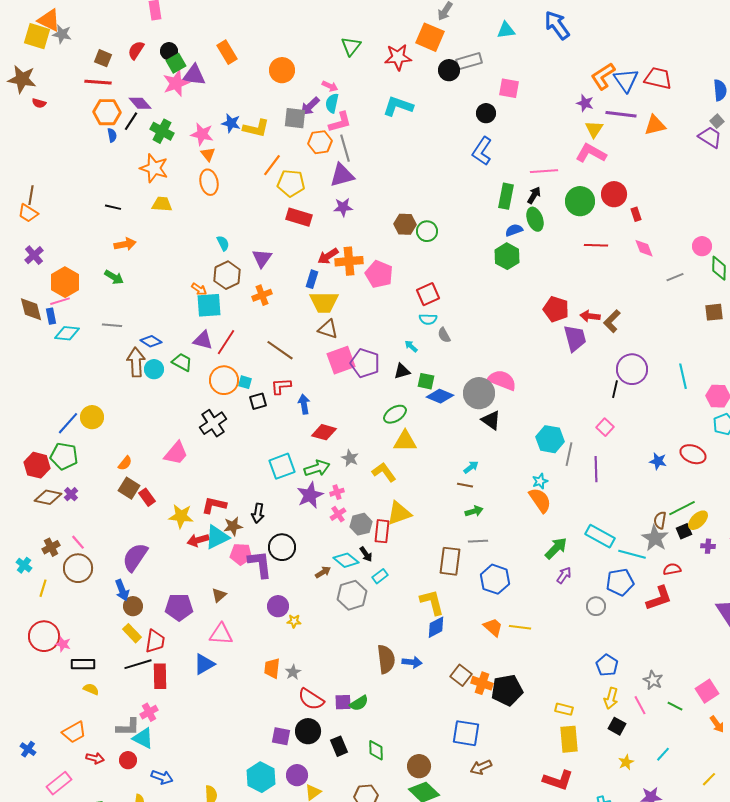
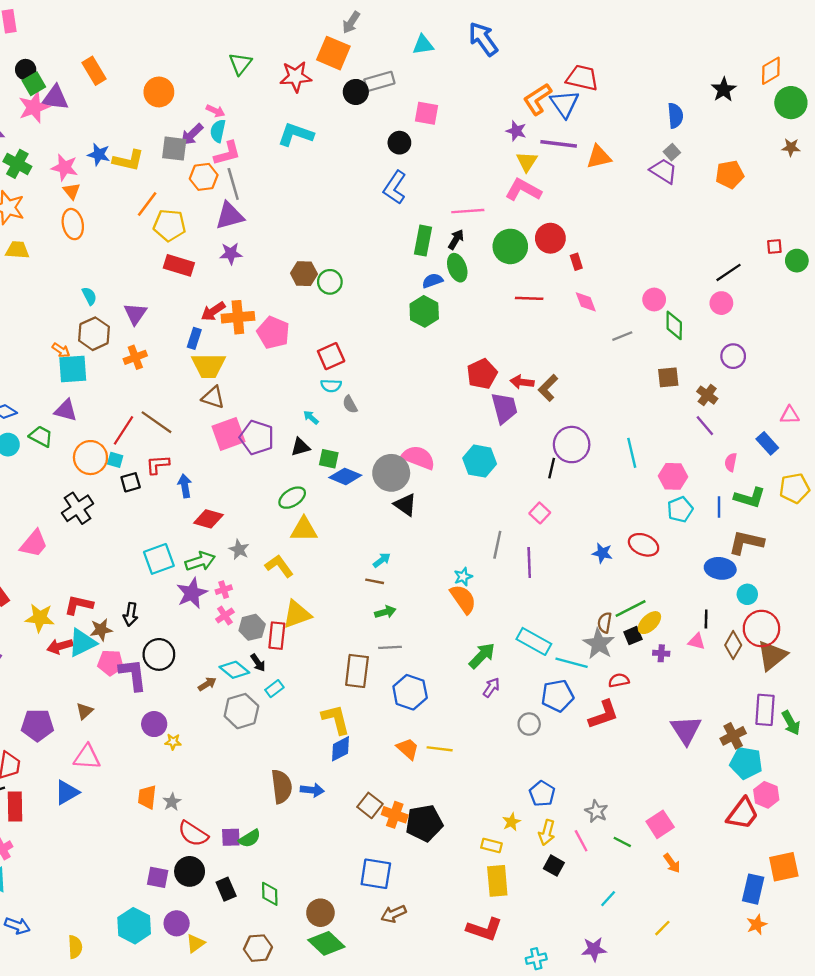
red trapezoid: (658, 78) -> (582, 78), moved
red pentagon: (556, 309) -> (482, 374), turned 30
red line: (226, 342) -> (124, 430), moved
cyan hexagon: (550, 439) -> (480, 461), moved
yellow star: (626, 762) -> (511, 822), moved

